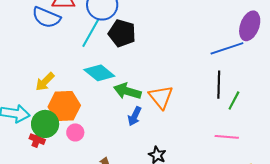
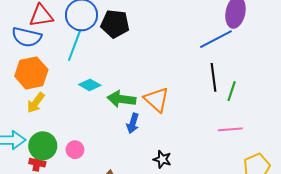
black pentagon: (122, 33) -> (115, 24), moved
cyan diamond: (99, 73) -> (90, 85), size x0.7
orange hexagon: (64, 106) -> (31, 73), moved

